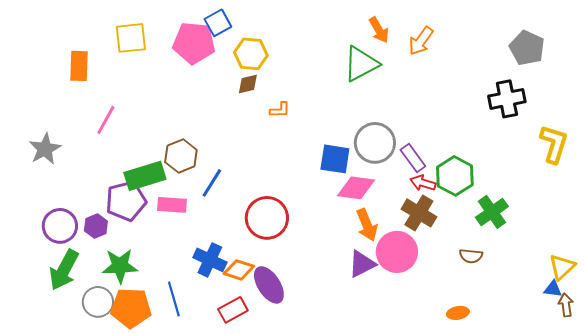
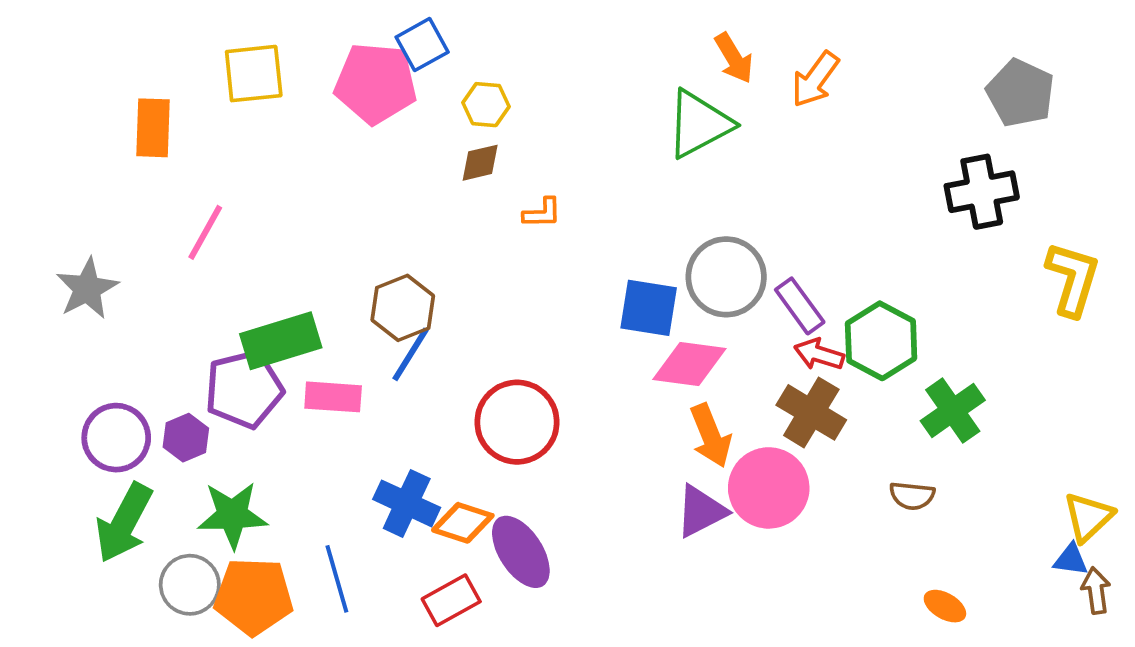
yellow hexagon: (251, 54) -> (486, 105), size x0.7
brown hexagon: (181, 156) -> (403, 308), moved
orange ellipse: (458, 313) -> (945, 606), moved, turned 40

